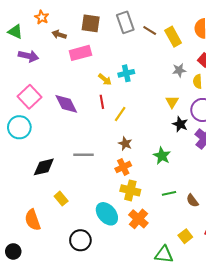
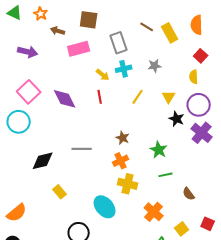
gray rectangle: (125, 22) -> (119, 43), moved
green triangle: (15, 32) -> (15, 13), moved
gray star: (179, 70) -> (155, 66), moved
yellow line: (120, 114) -> (138, 97), moved
green line: (169, 193) -> (166, 175), moved
orange cross: (138, 219) -> (154, 212), moved
orange semicircle: (33, 220) -> (17, 213), moved, turned -110

